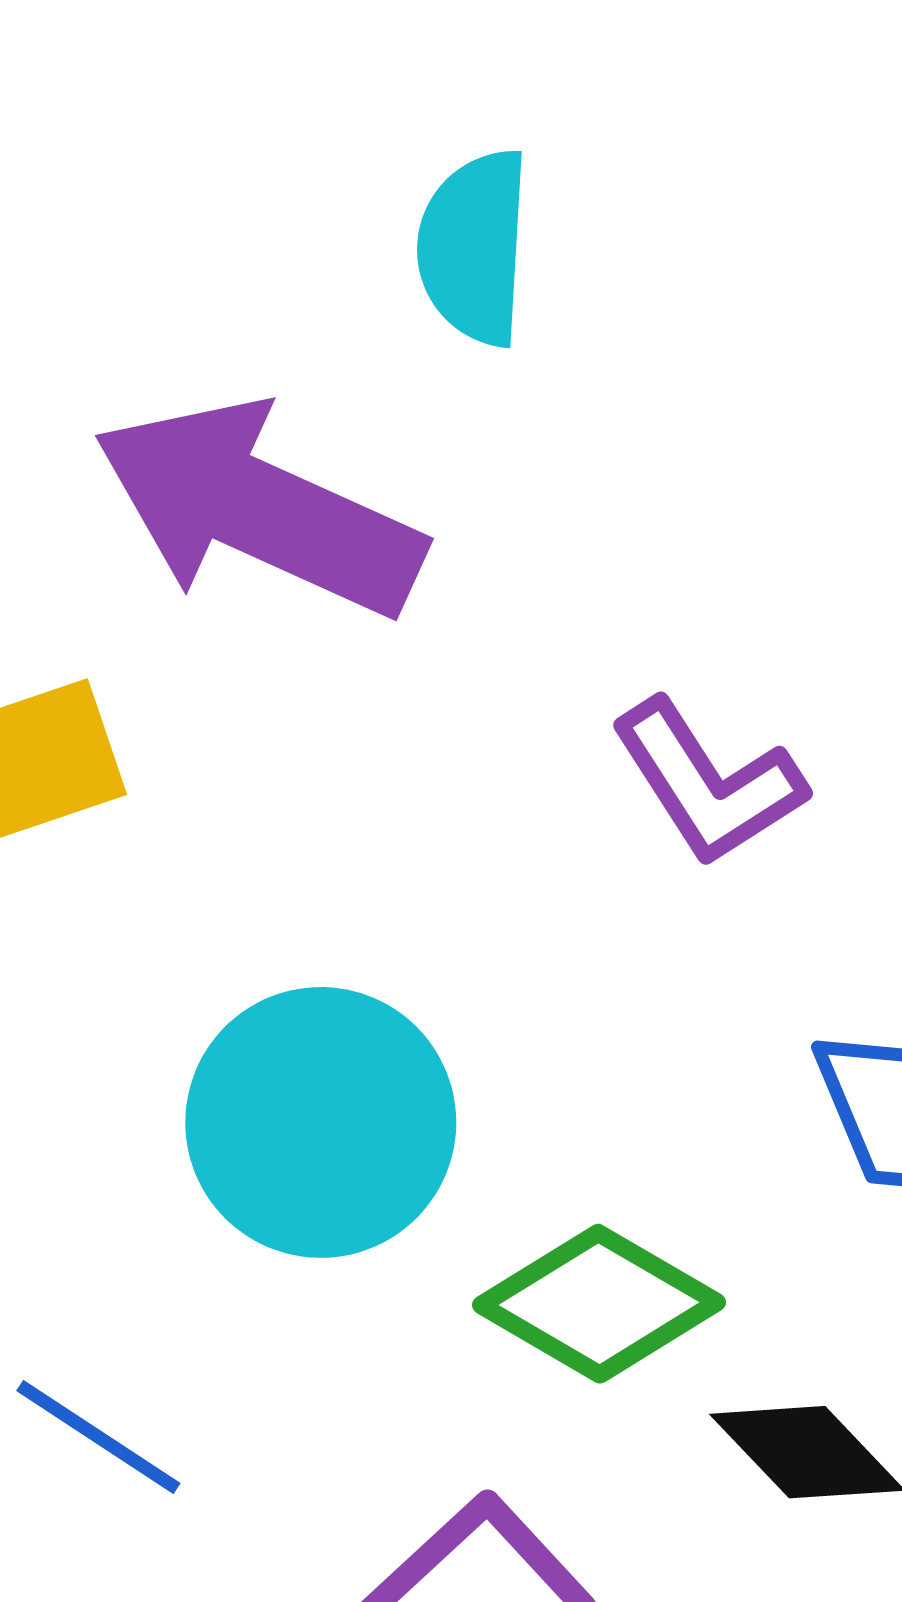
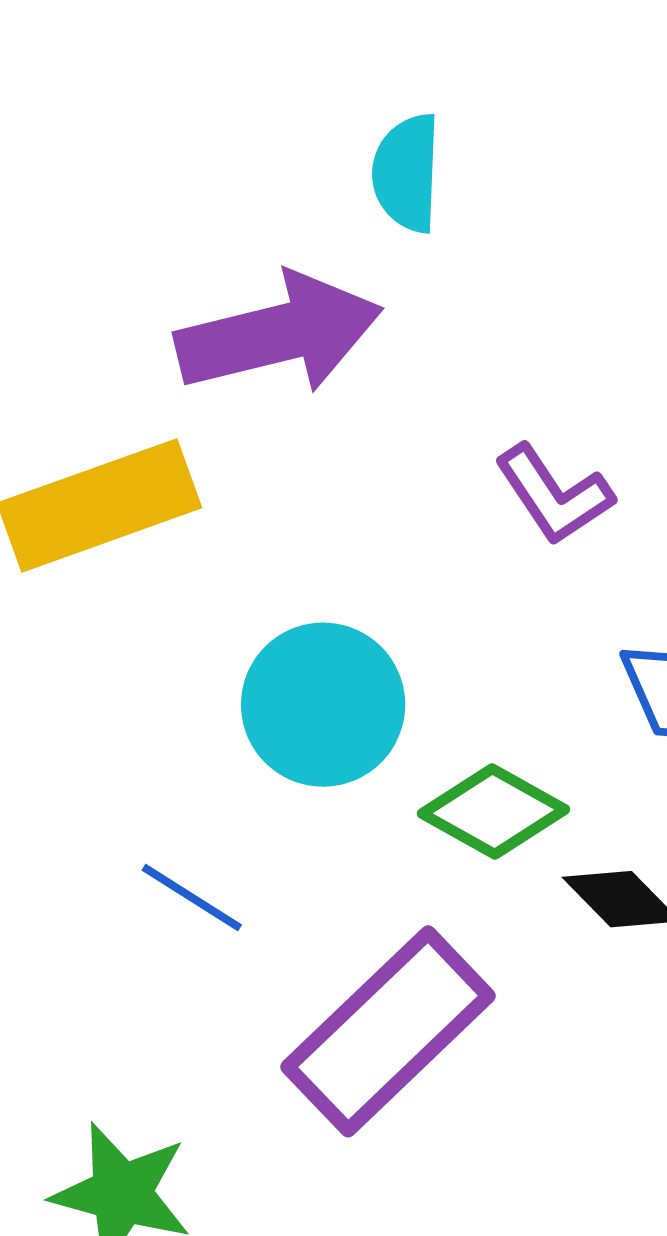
purple arrow: (259, 509) -> (279, 334), turned 143

